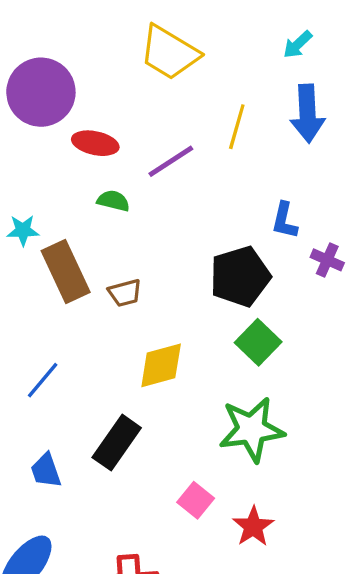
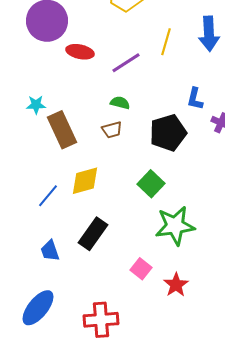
green semicircle: (113, 201) -> (120, 103), moved
brown trapezoid: (125, 293) -> (112, 130), moved
green square: (258, 342) -> (151, 184), moved
yellow diamond: (161, 365) -> (85, 181), moved

